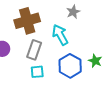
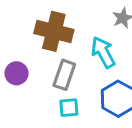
brown cross: (27, 21) -> (54, 31), turned 30

